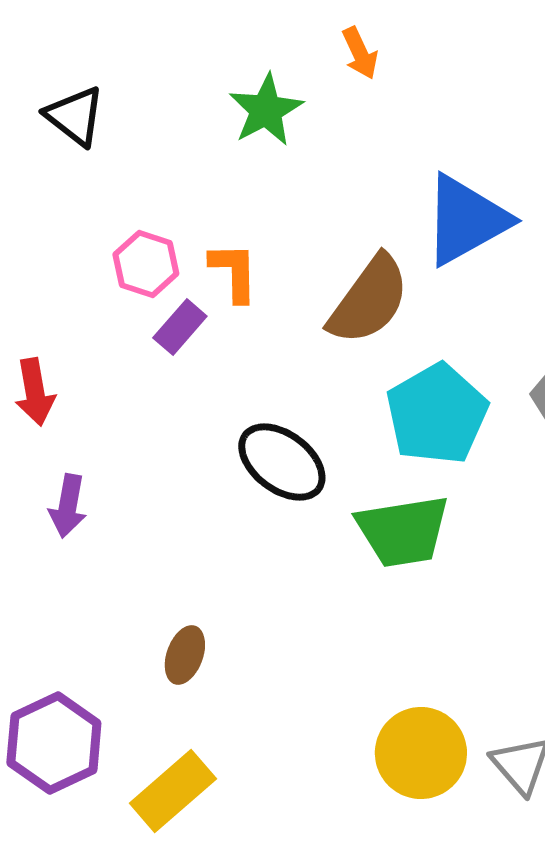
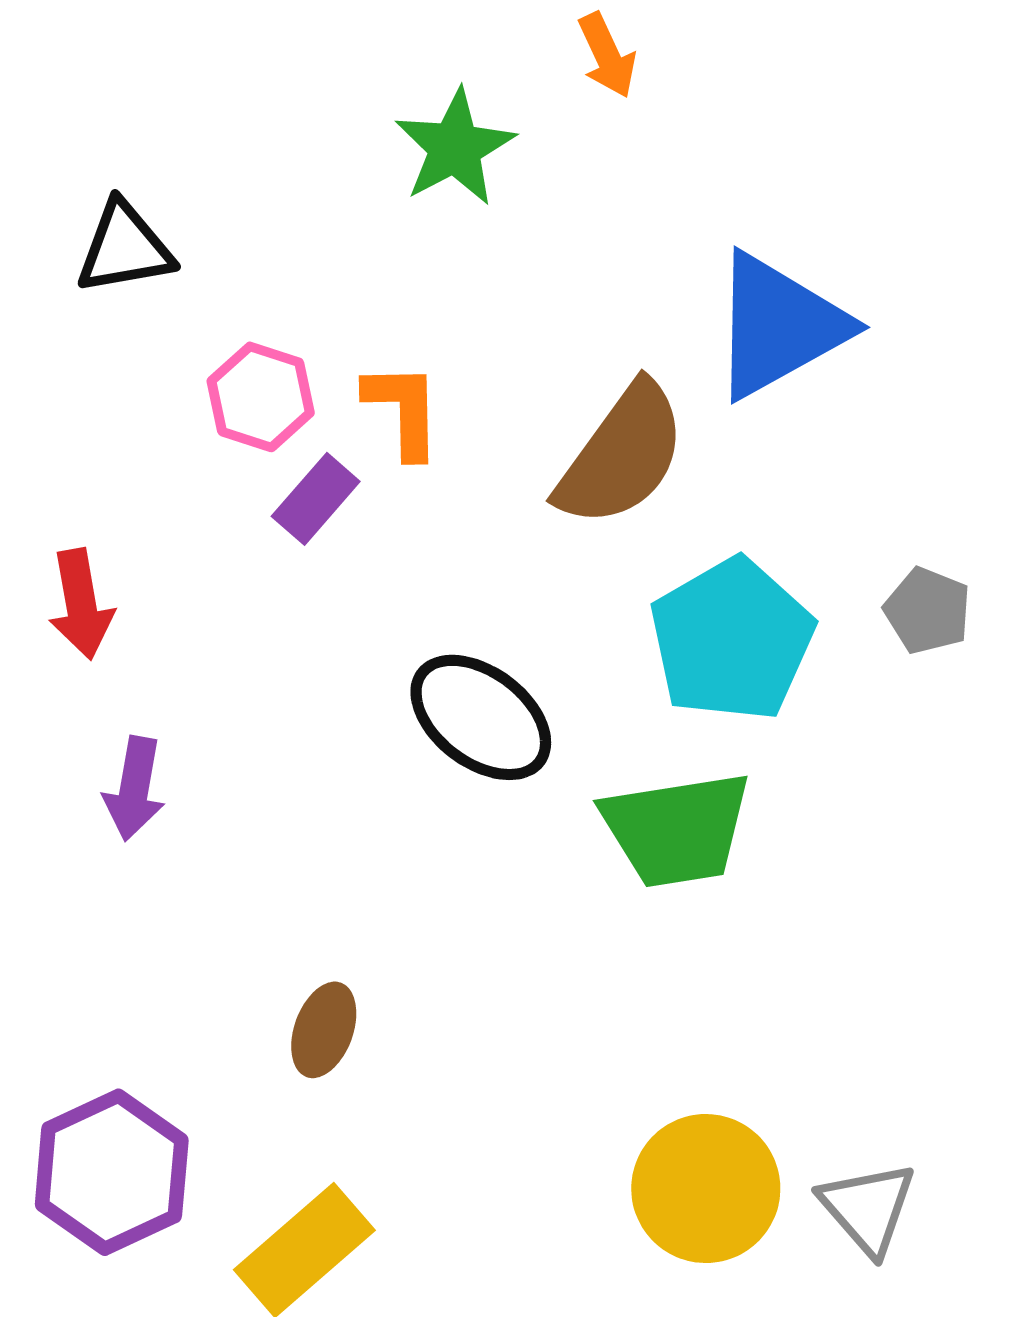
black triangle: (75, 116) -> (125, 248), moved, turned -48

